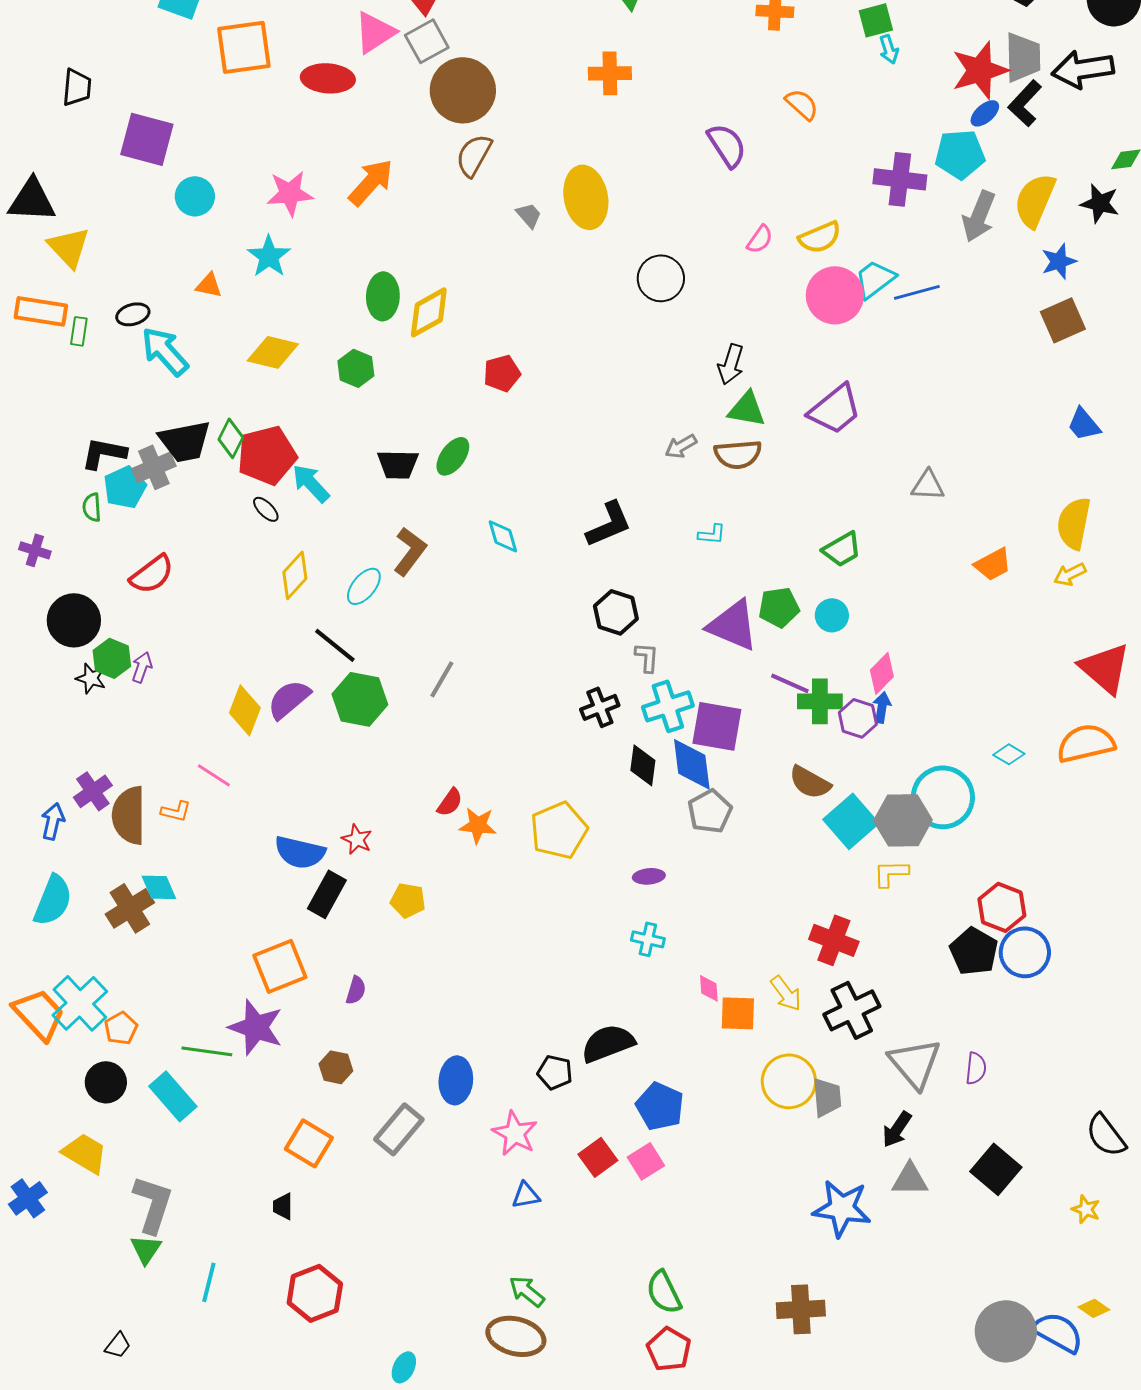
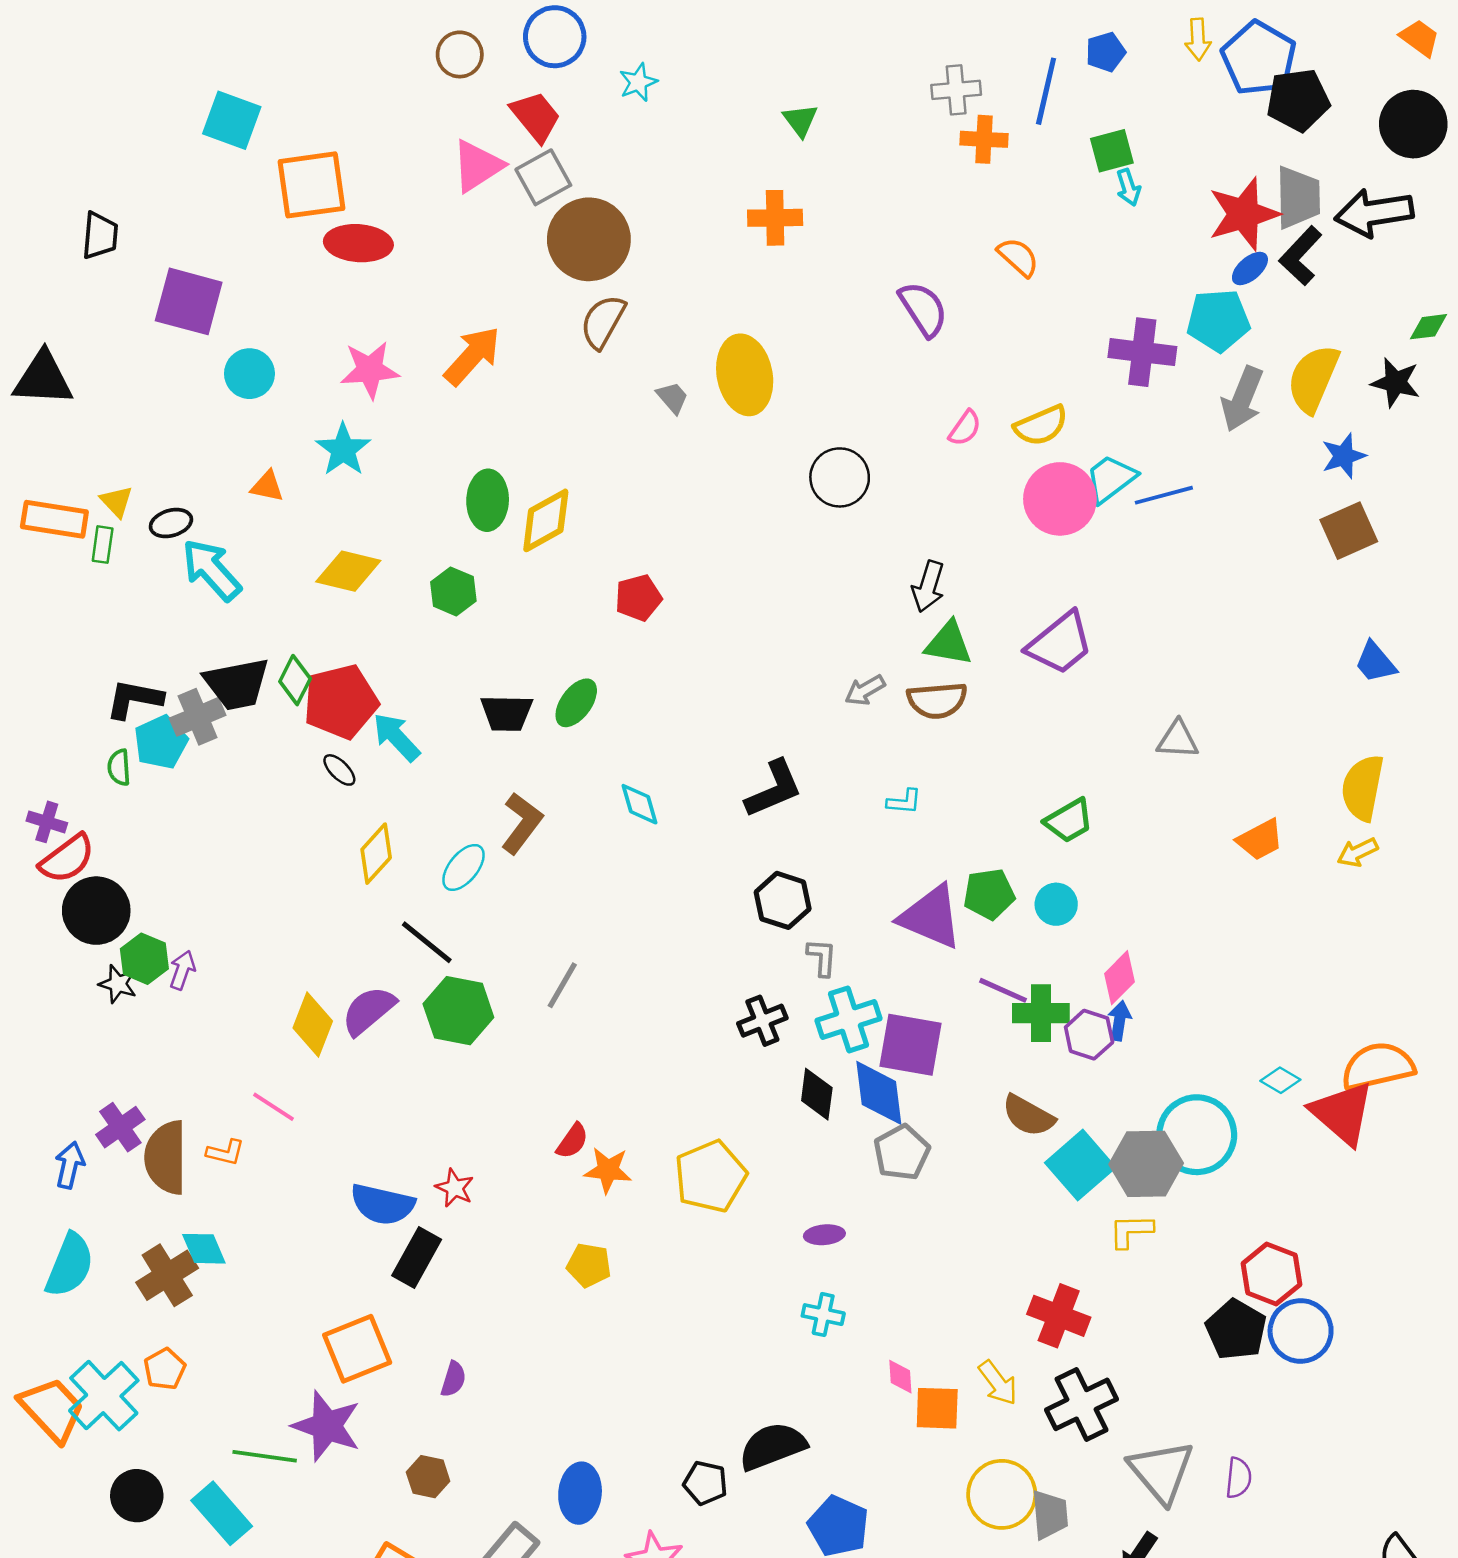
red ellipse: (328, 78) -> (358, 243), moved
yellow triangle: (69, 247) -> (117, 501), moved, size x0.6
red semicircle: (152, 574) -> (67, 859), moved
red triangle: (1105, 668) -> (1342, 1113), moved
yellow pentagon: (408, 900) -> (589, 1265), moved
orange pentagon: (121, 1028) -> (165, 1369), moved

